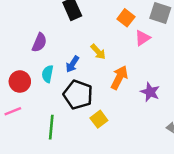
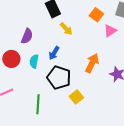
yellow arrow: (98, 52) -> (66, 29), moved
red circle: (20, 82) -> (11, 59), moved

